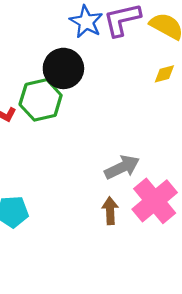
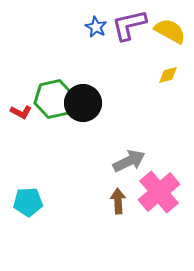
blue star: (86, 22) -> (96, 27), size x0.7
black circle: (63, 68) -> (83, 103), moved

